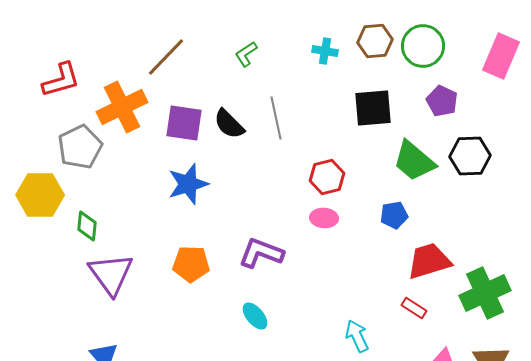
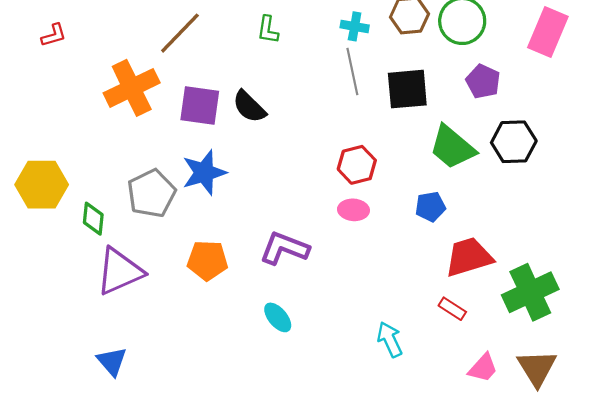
green L-shape: (246, 54) -> (268, 30), turned -48
red L-shape: (61, 80) -> (54, 35), moved, size x0.6
gray line: (276, 118) -> (352, 71), moved
gray pentagon: (80, 147) -> (151, 193), moved
purple triangle: (111, 274) -> (120, 271), turned 42

